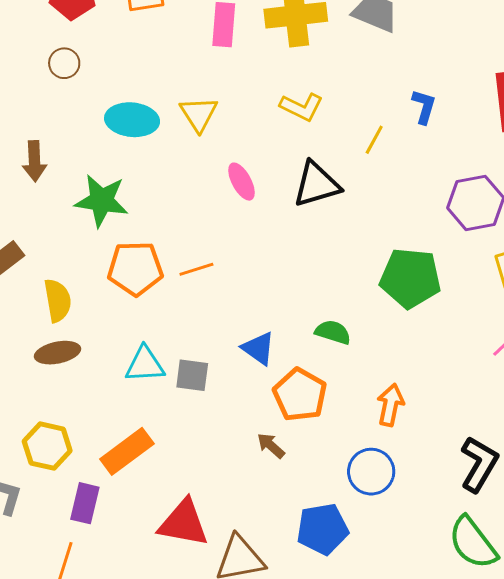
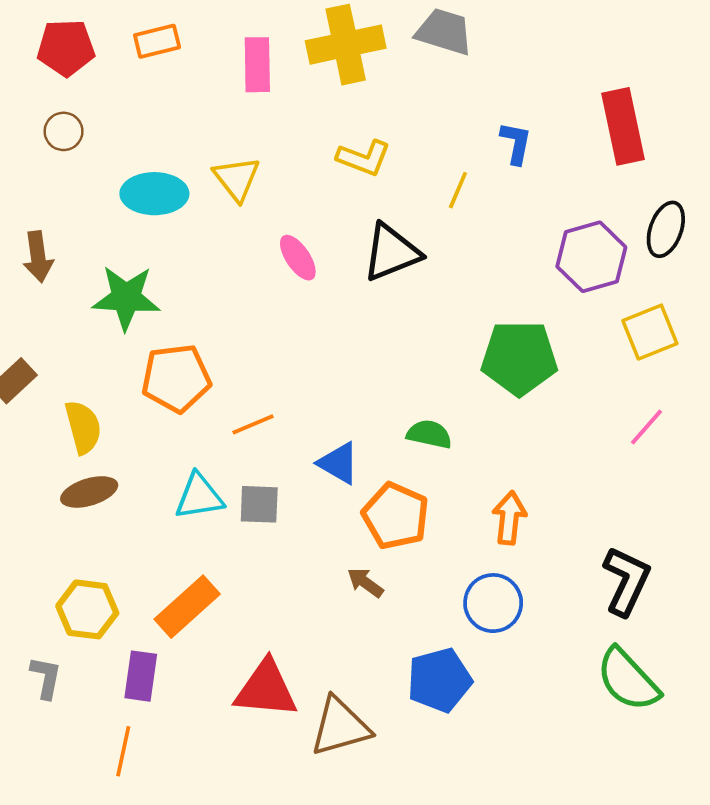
orange line: (196, 269) -> (253, 424), moved

